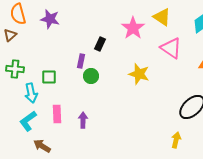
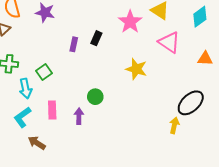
purple rectangle: (81, 61) -> (74, 44), moved
green circle: (91, 76) -> (95, 97), moved
green square: (49, 77) -> (44, 72), turned -35
yellow arrow: (176, 140) -> (174, 125), moved

